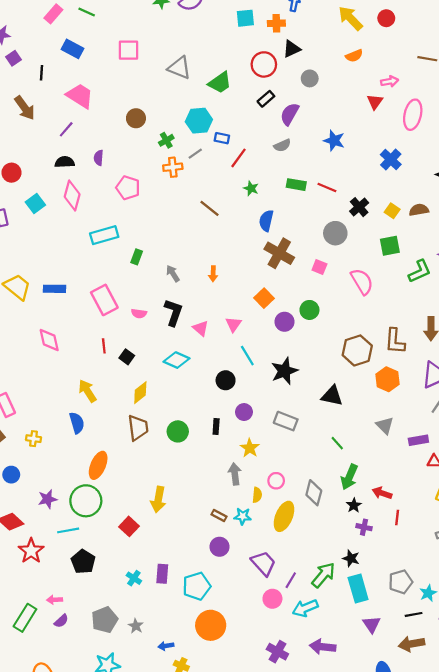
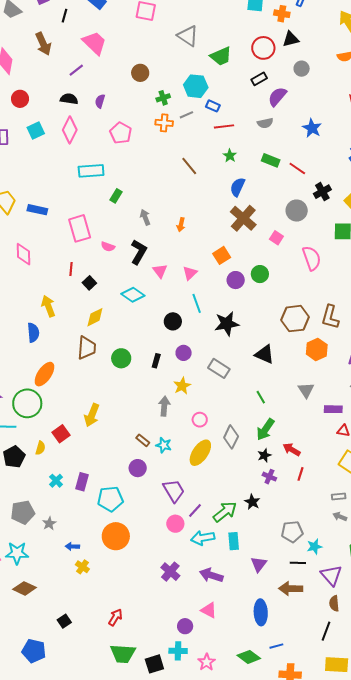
red line: (238, 158) -> (224, 126), turned 36
yellow semicircle: (257, 495) -> (40, 448), moved
cyan rectangle: (358, 589) -> (234, 541), moved, size x0.7

